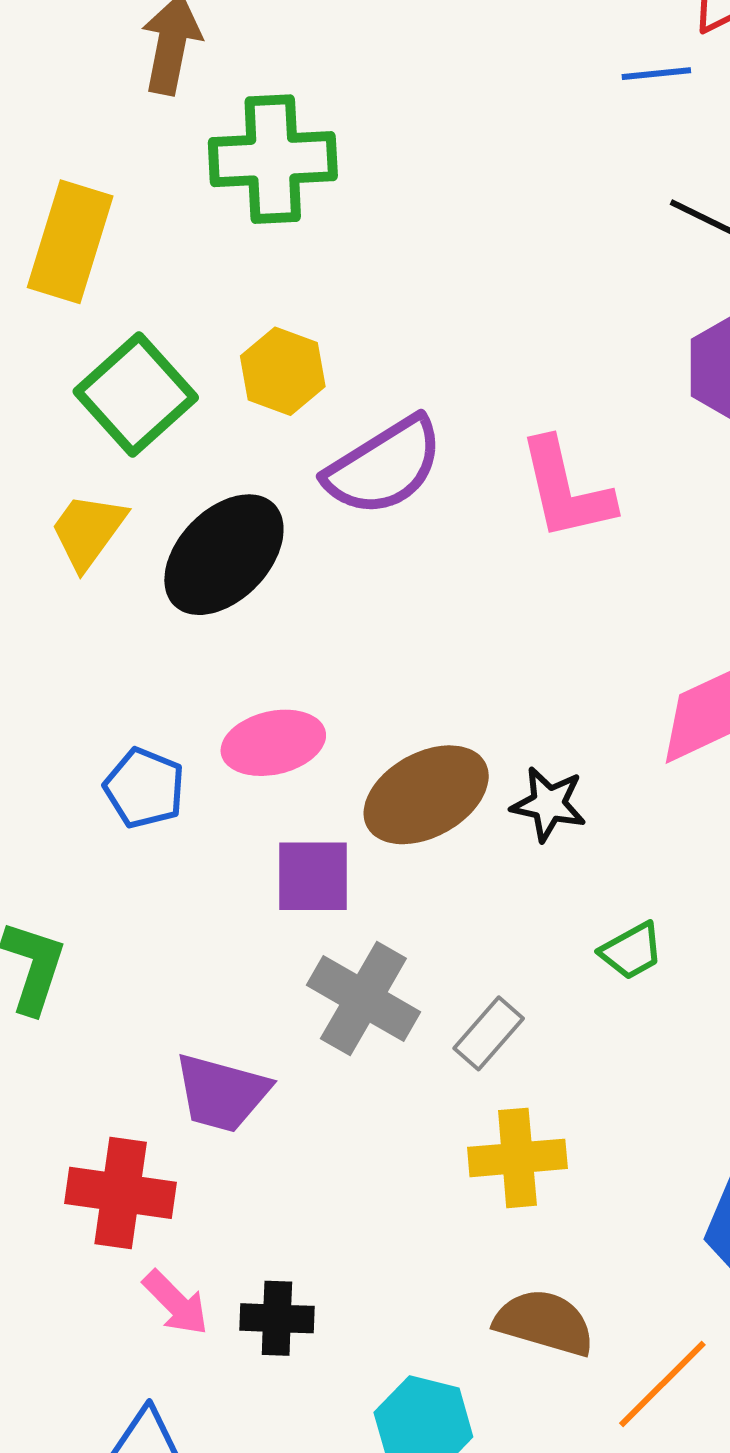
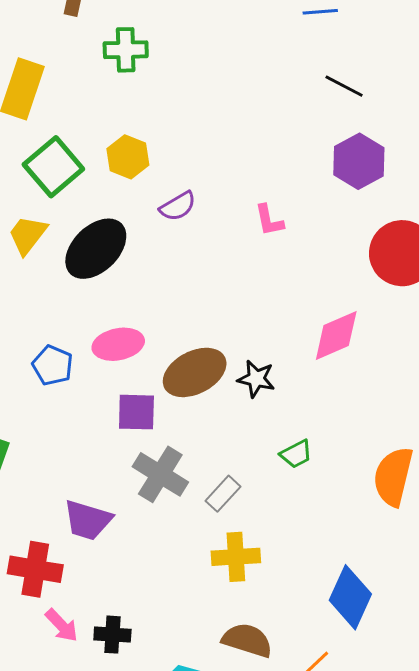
green cross: (273, 159) -> (126, 50), size x0.7
purple semicircle: (384, 466) -> (178, 206), size x0.6
pink L-shape: (566, 489) -> (269, 220), size x0.6

